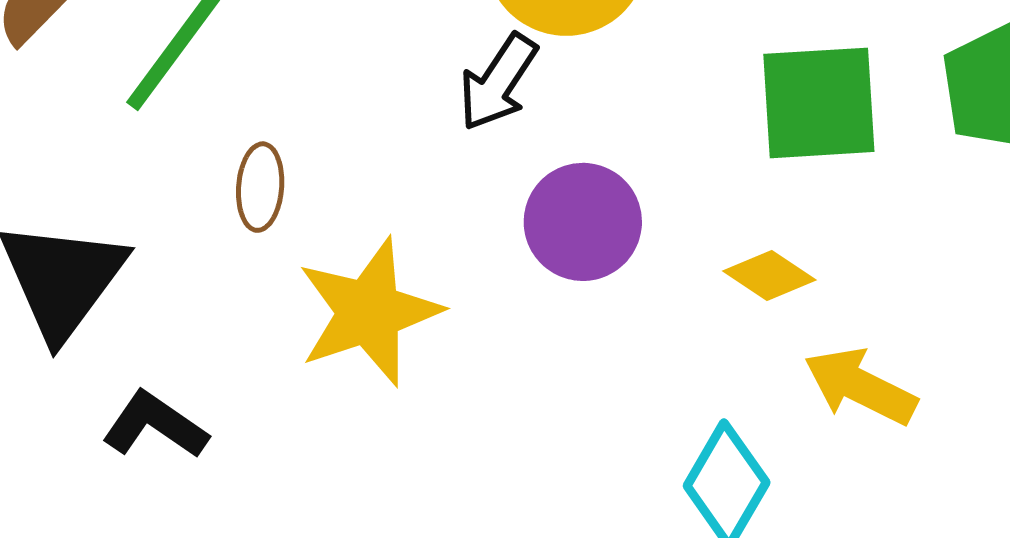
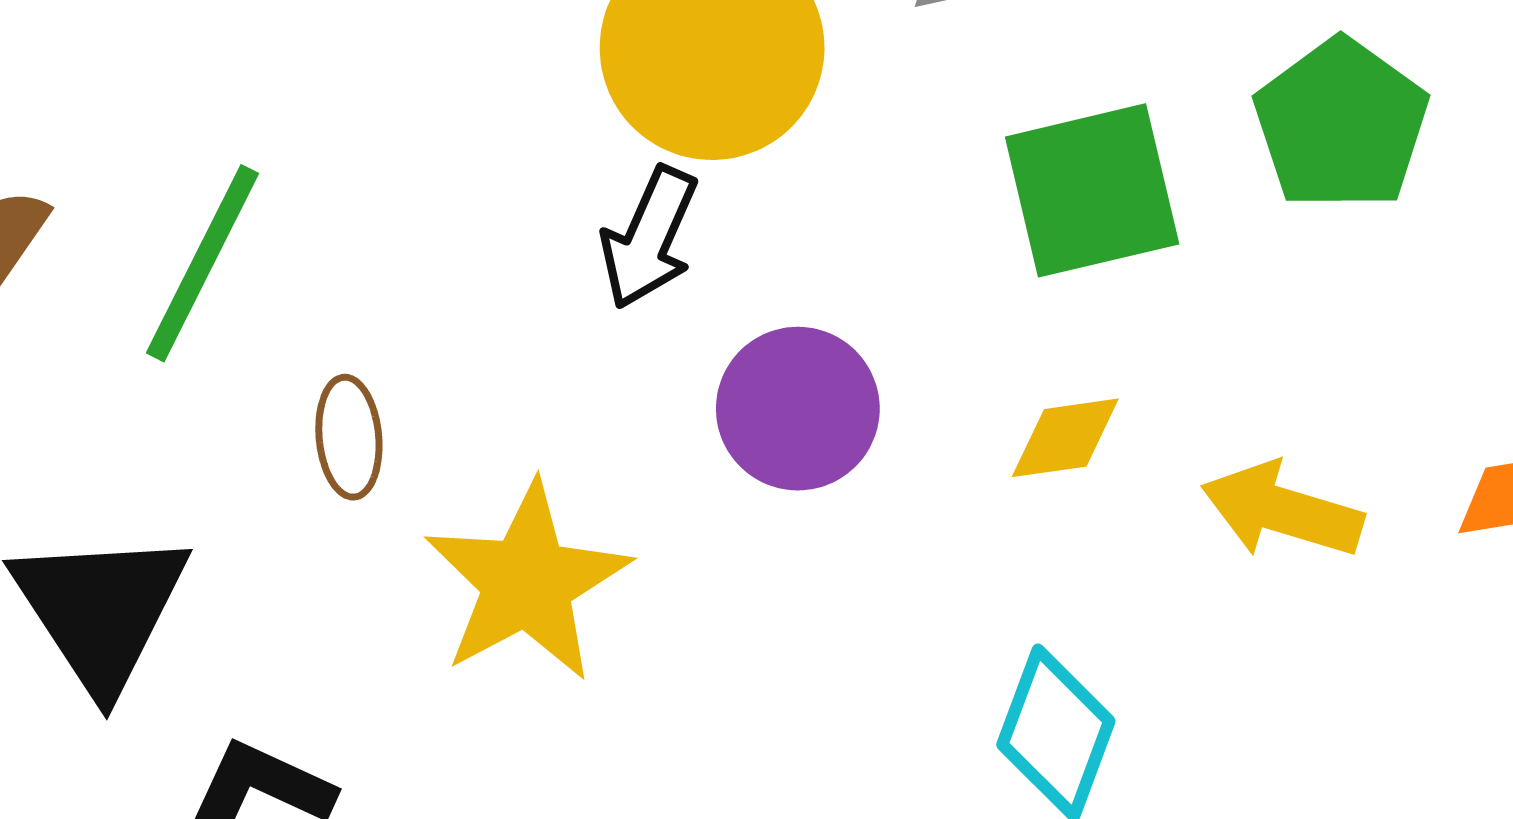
yellow diamond: (769, 276) -> (1065, 438), turned -32
yellow arrow: (860, 386) -> (1282, 510), moved

